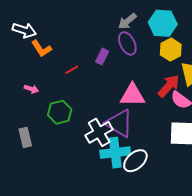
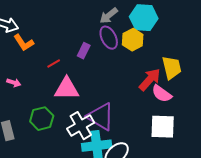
yellow hexagon: (171, 50) -> (133, 40), moved
pink triangle: (132, 95) -> (67, 89), moved
green hexagon: (60, 112) -> (42, 119), moved

